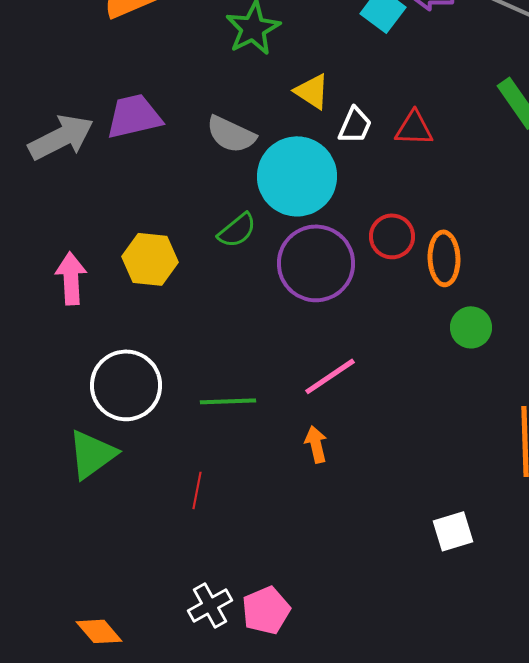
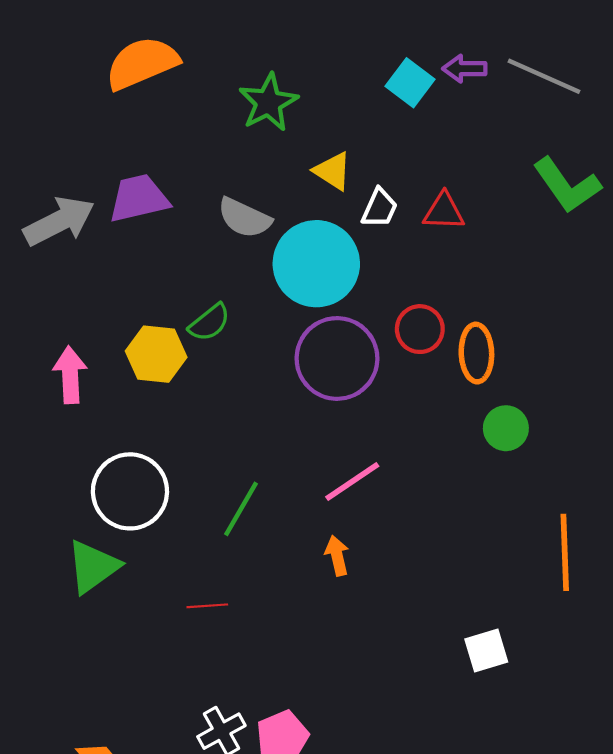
green semicircle: (237, 230) -> (210, 323), moved
green line: (228, 401) -> (241, 509), turned -58
red line: (197, 490) -> (207, 606), turned 75

